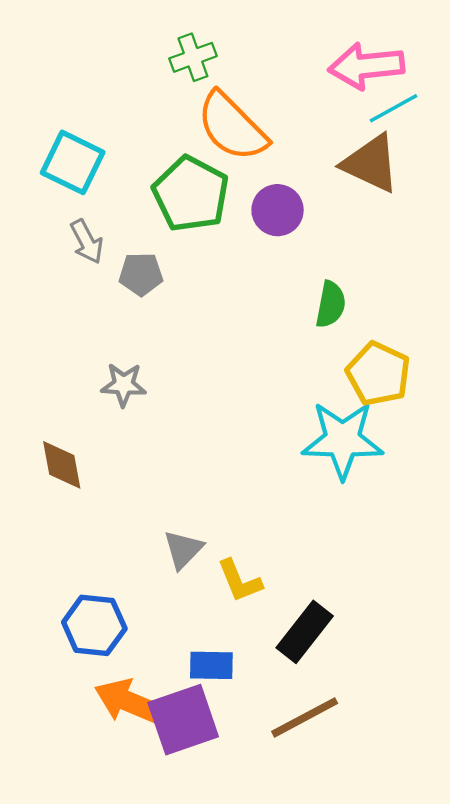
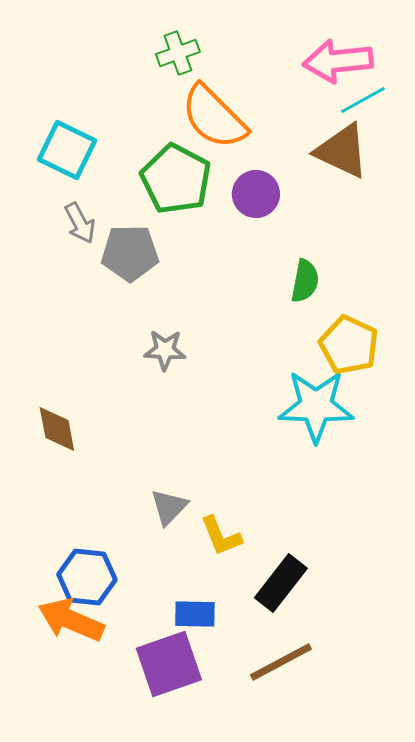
gray pentagon: (141, 274) -> (130, 253), size x1.4
gray star: (124, 385) -> (165, 350), moved
orange arrow: (130, 702) -> (71, 620), moved

